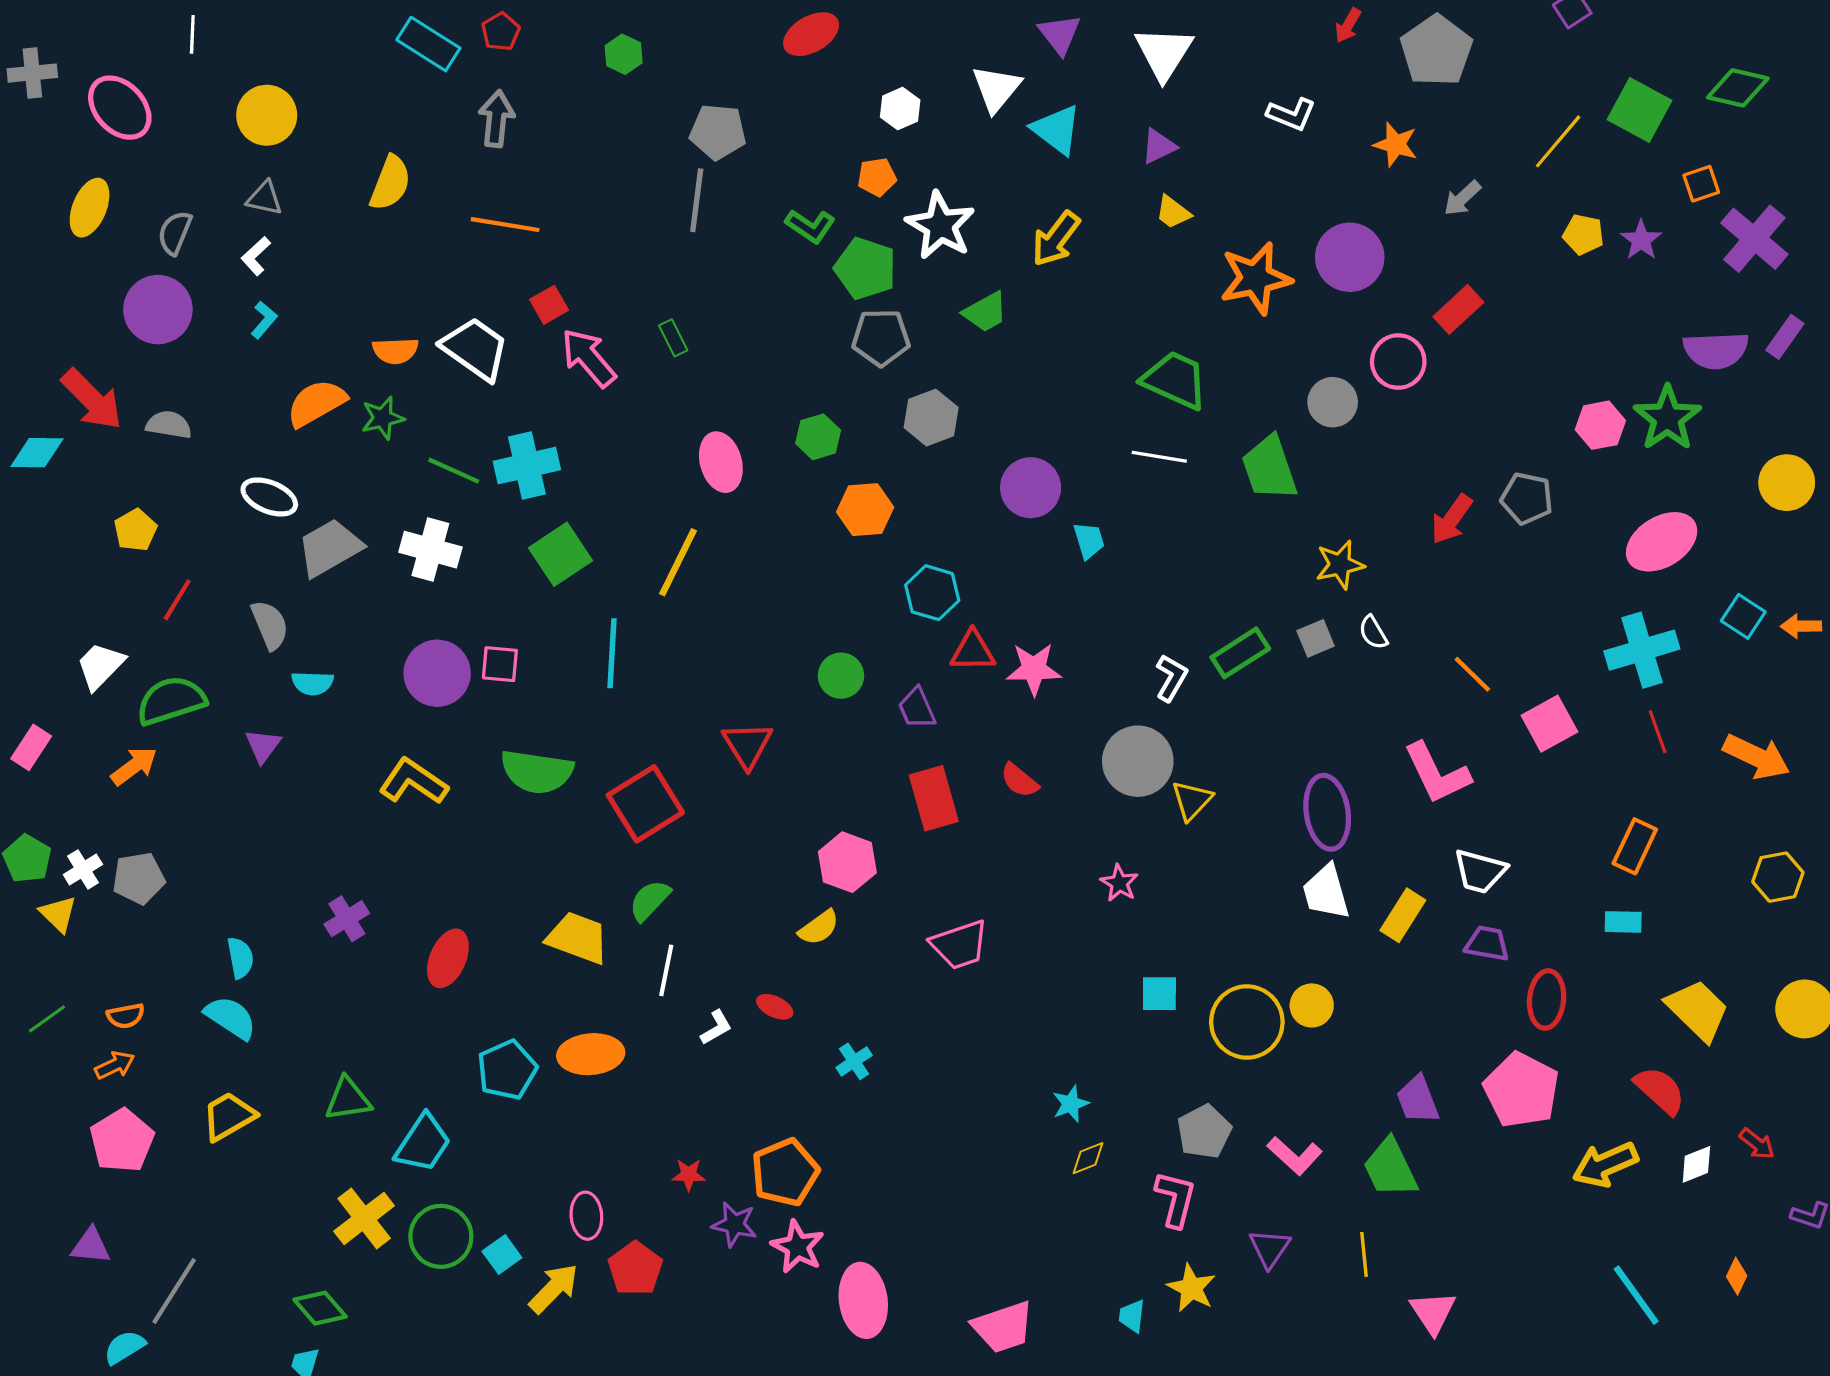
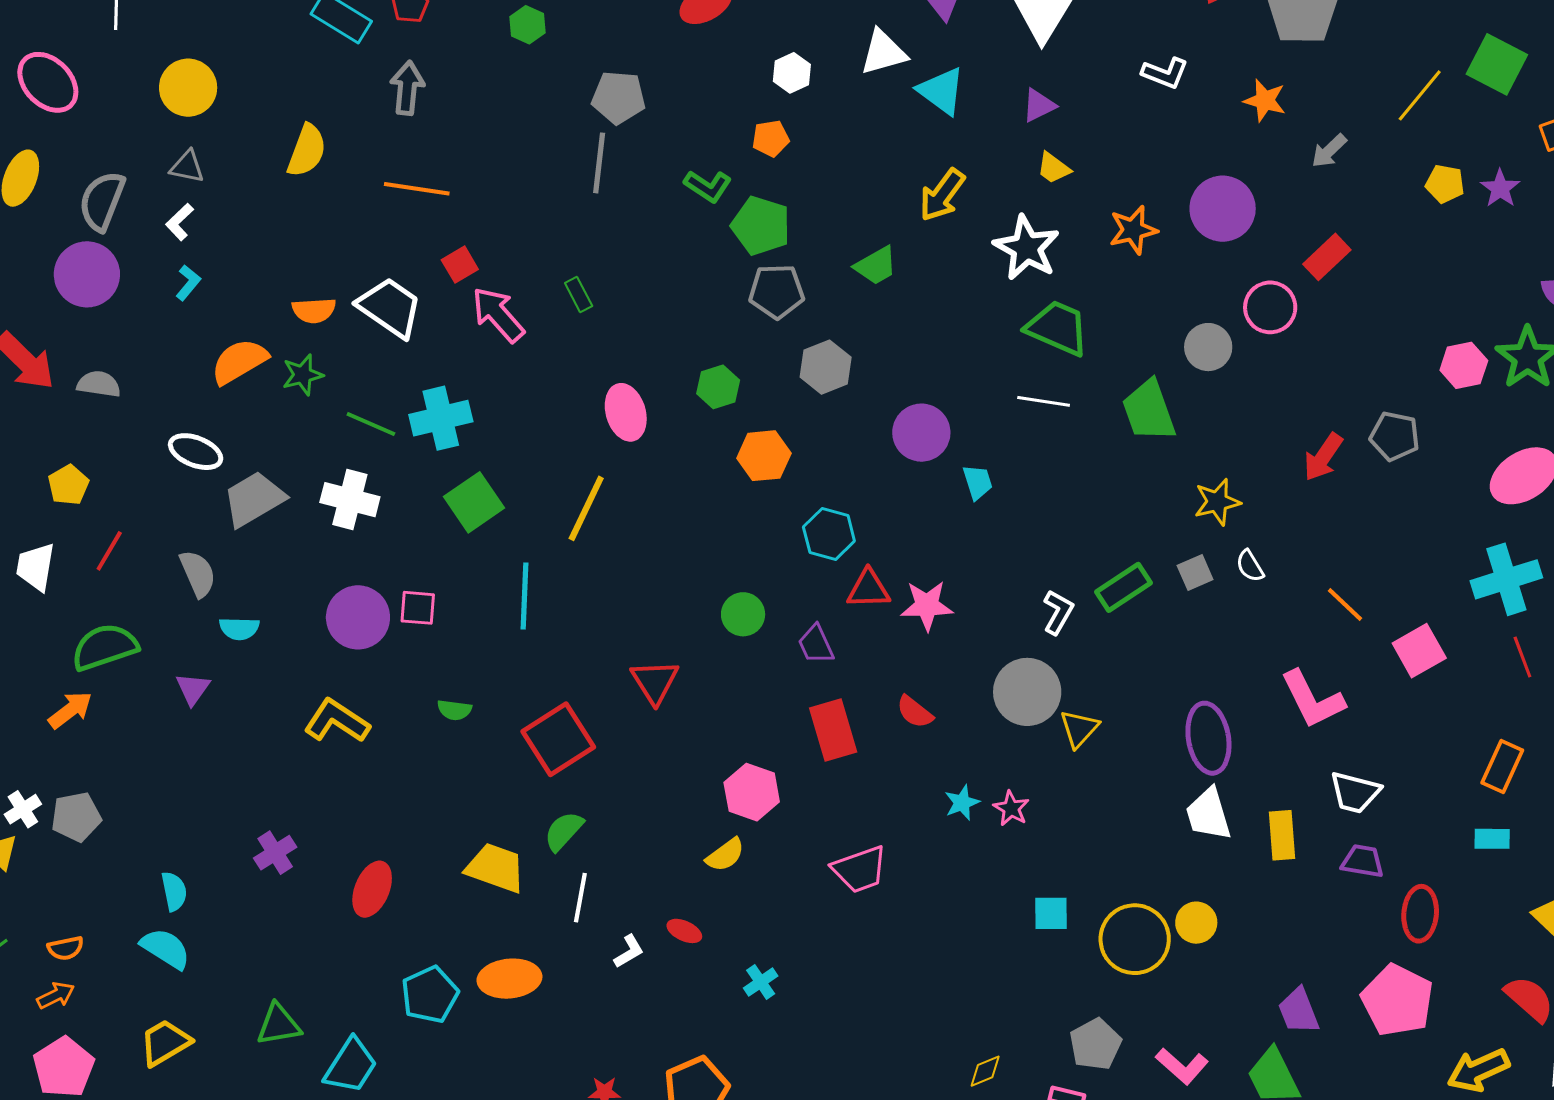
white triangle: (996, 89) -> (883, 52), turned 36
white star: (940, 226) -> (1027, 248), moved
gray semicircle: (175, 233) -> (102, 201), size x1.4
orange star: (1256, 278) -> (1133, 230), size x0.7
white trapezoid: (100, 666) -> (36, 567), moved, turned -34
green semicircle: (537, 772) -> (454, 710), size x0.5
yellow rectangle: (1403, 915) -> (1282, 835), turned -36
cyan star: (1071, 1104) -> (962, 803), moved

